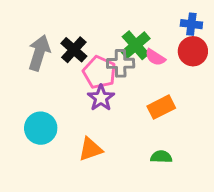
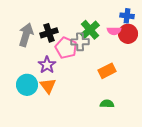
black cross: (74, 50) -> (49, 33), turned 30
pink semicircle: (155, 57) -> (114, 31), moved, turned -32
purple star: (101, 98) -> (47, 65), moved
orange triangle: (90, 149) -> (48, 86), moved, turned -48

